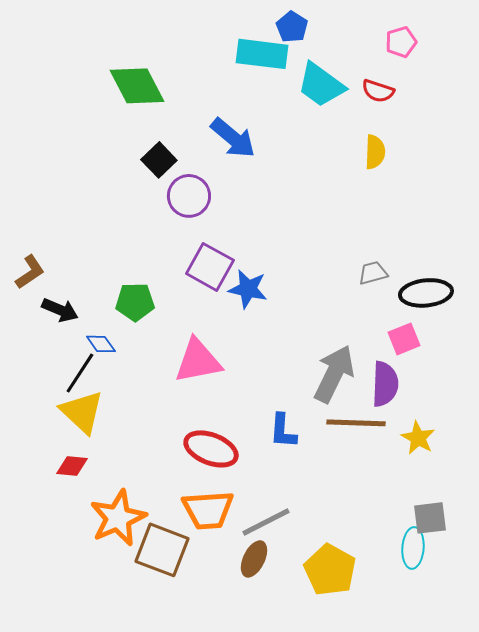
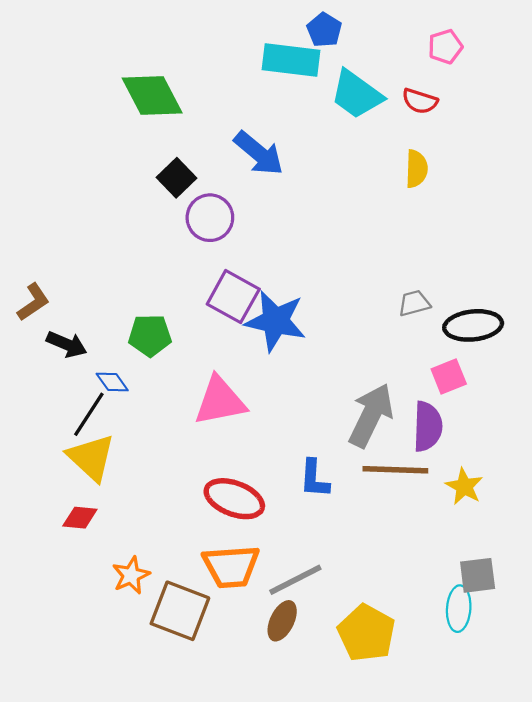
blue star: (248, 289) -> (275, 321), size x1.4
orange star: (118, 518) -> (131, 575), size x0.6

